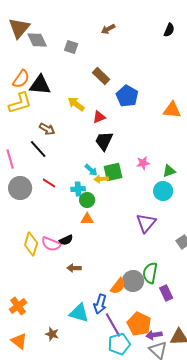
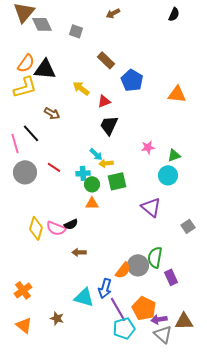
black line: (38, 149) -> (31, 133), moved
green square: (113, 172) -> (117, 181), moved
purple triangle: (146, 223) -> (151, 207), turned -30

